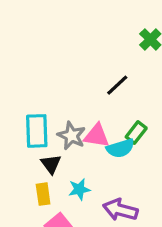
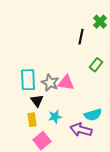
black line: (117, 85) -> (81, 37), moved, turned -35
green rectangle: (136, 133) -> (96, 65), moved
cyan semicircle: (120, 148) -> (93, 115), moved

